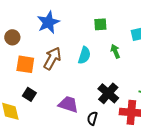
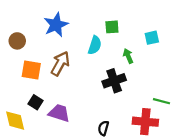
cyan semicircle: (84, 55) -> (95, 45), moved
black cross: (108, 93) -> (114, 81), moved, turned 30
purple trapezoid: (68, 104) -> (59, 113), moved

